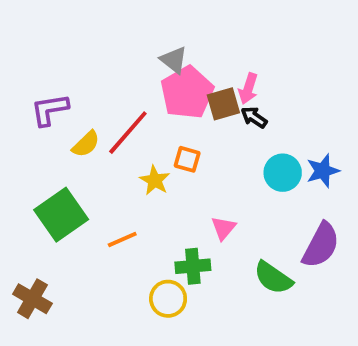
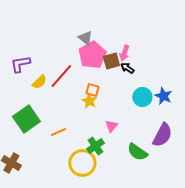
blue star: (323, 171) -> (163, 96), turned -30
yellow star: (155, 180) -> (89, 101), moved
green cross: (193, 266) -> (95, 146), turned -30
yellow circle: (168, 299) -> (82, 163), size x1.4

